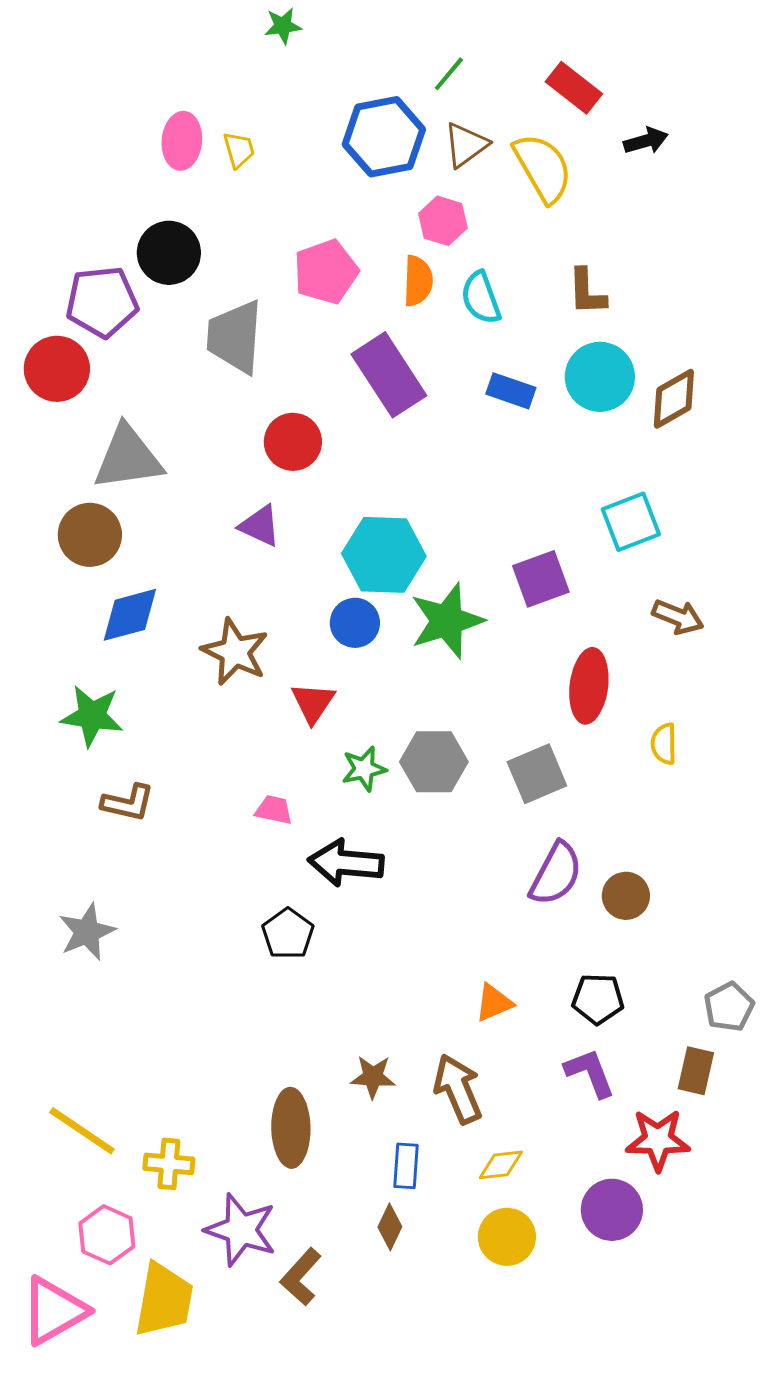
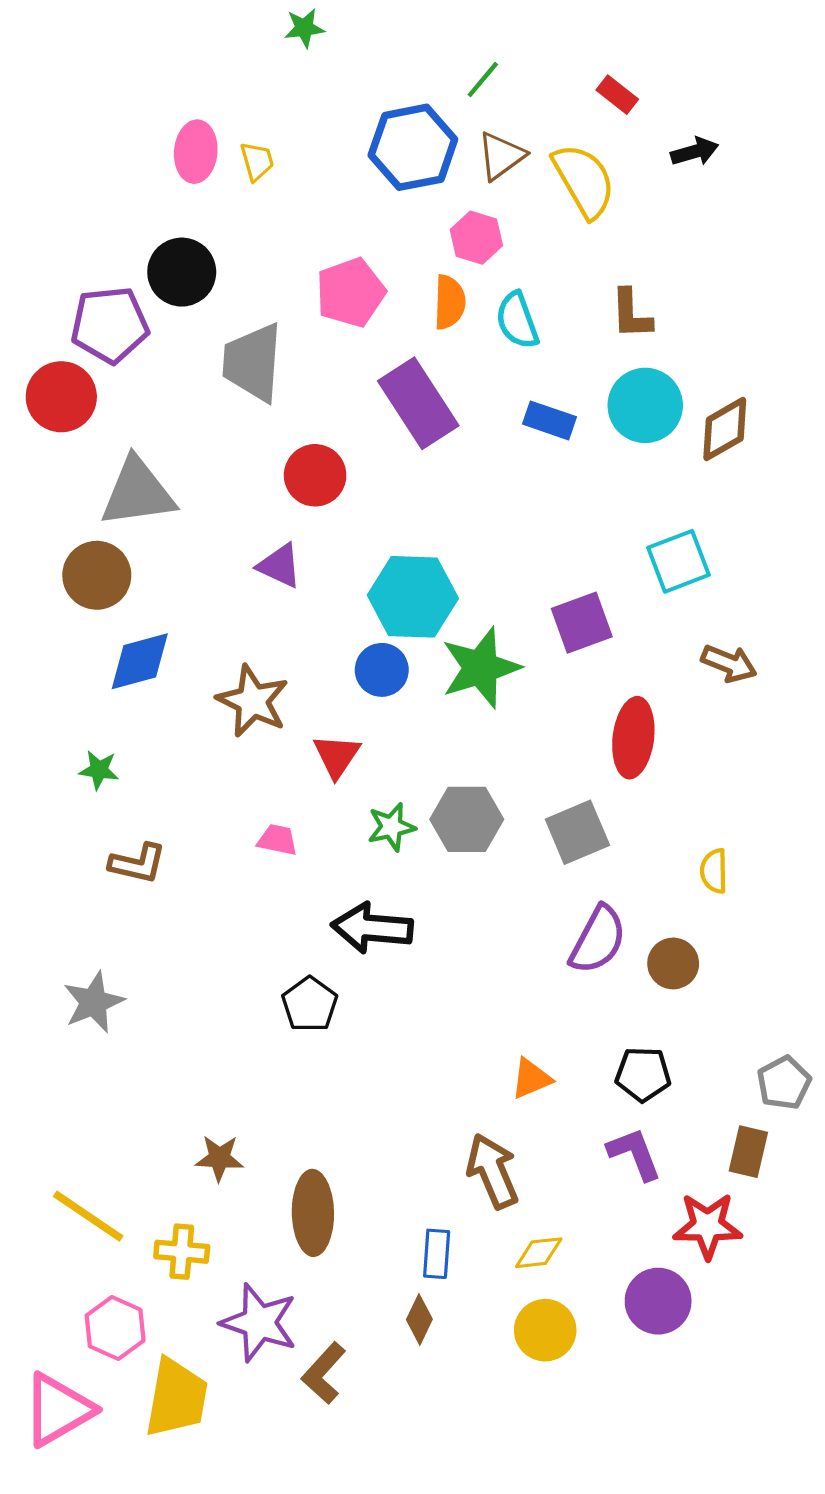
red rectangle: (574, 88) -> (617, 95), size x0.7
green star: (92, 716) -> (99, 770), size x0.6
yellow semicircle: (664, 744) -> (714, 871), moved
pink trapezoid: (274, 810) -> (277, 840), moved
brown star: (373, 1077) -> (219, 1158), moved

